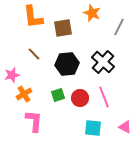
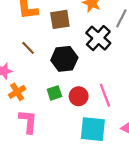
black cross: (103, 62) -> (98, 38), moved
cyan square: (93, 128) -> (93, 129), size x1.4

